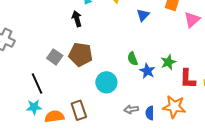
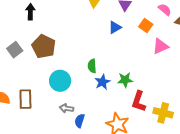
black arrow: (77, 19) -> (30, 12), moved
gray square: (55, 57) -> (15, 50), moved
gray arrow: (131, 109) -> (66, 108), moved
blue semicircle: (150, 113) -> (80, 121), moved

